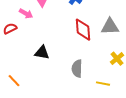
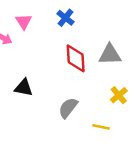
gray semicircle: (77, 69) -> (68, 108), turned 36

